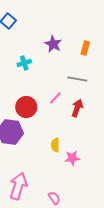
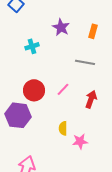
pink line: (55, 98) -> (63, 89), moved
red arrow: (77, 108) -> (91, 99), moved

